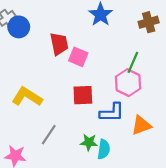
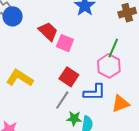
red trapezoid: (59, 44) -> (48, 31), turned -35
red square: (83, 95) -> (69, 77), turned 36
gray line: (49, 135) -> (62, 100), moved

